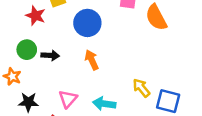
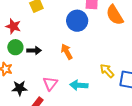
red star: (36, 16) -> (13, 26), moved
blue circle: (87, 23) -> (77, 21), moved

